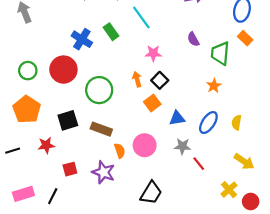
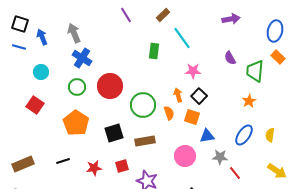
green rectangle: (111, 32) -> (154, 51), turned 42
blue cross: (82, 39) -> (82, 58), moved
orange square: (152, 103) -> (192, 117), turned -35
blue triangle: (177, 118) -> (207, 136), moved
brown rectangle: (101, 129) -> (145, 141), turned -30
red star: (46, 145) -> (94, 168), moved
orange semicircle: (120, 151) -> (169, 113), moved
red square: (70, 169) -> (122, 166), moved

